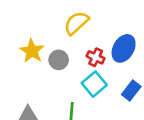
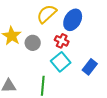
blue ellipse: (124, 48) -> (73, 20), moved

